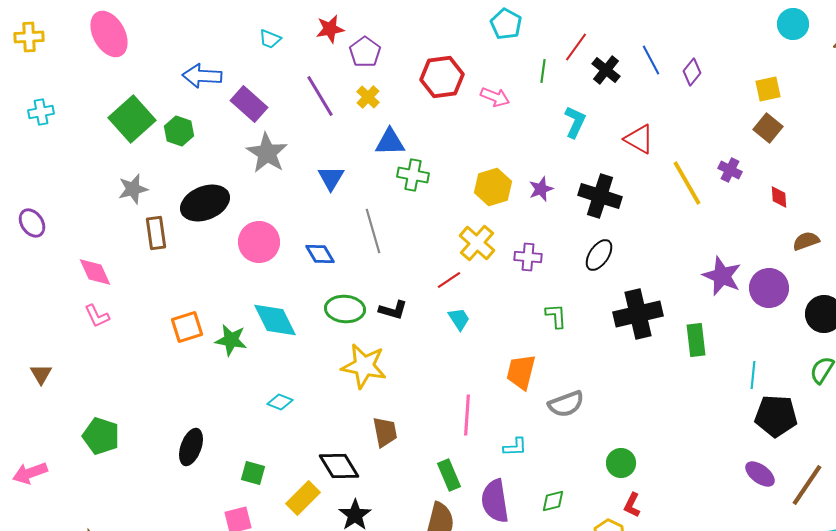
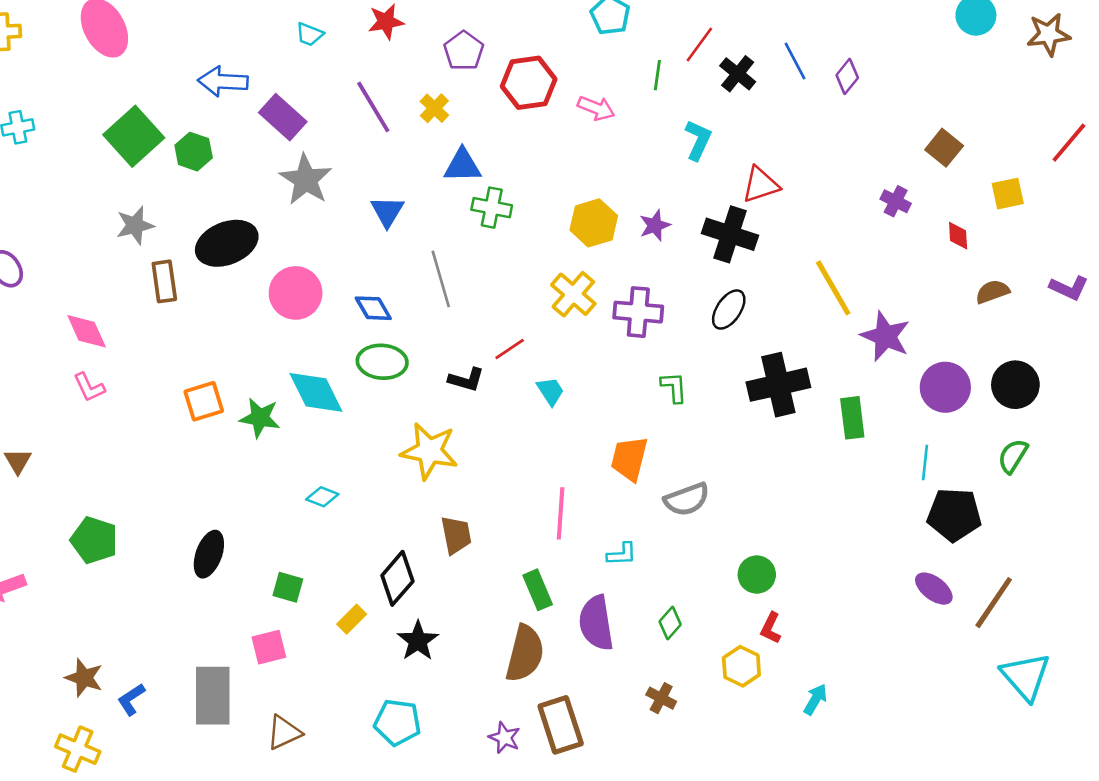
purple pentagon: (365, 52) -> (464, 51), moved
yellow square: (768, 89) -> (1008, 194), moved
red triangle: (639, 139) -> (761, 185), moved, turned -48
yellow line: (687, 183) -> (833, 288), moved
purple cross: (528, 257) -> (638, 312), size x1.4
red line: (449, 280) -> (510, 349), moved
purple circle: (769, 288) -> (945, 387), moved
green ellipse: (345, 309) -> (382, 362), moved
black diamond: (339, 466) -> (397, 578), turned 72
yellow rectangle: (303, 498) -> (352, 619), size x0.7
green diamond: (553, 501) -> (670, 623), turned -35

